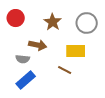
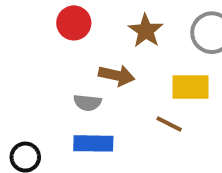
blue rectangle: (26, 80) -> (93, 143), turned 42

